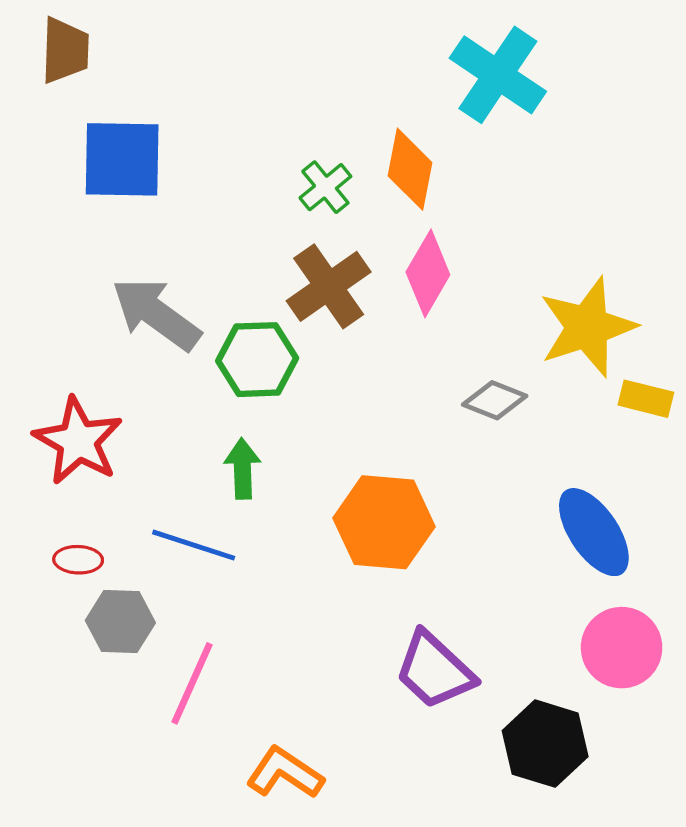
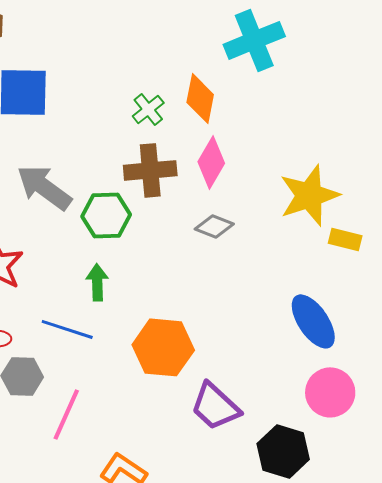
cyan cross: (498, 75) -> (254, 40), turned 34
brown cross: (329, 286) -> (150, 170), turned 30
gray diamond: (495, 400) -> (214, 226), moved
orange hexagon: (384, 522) -> (163, 347), moved

